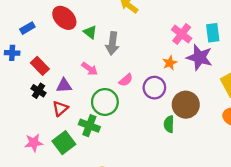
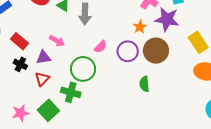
pink arrow: (90, 69) -> (57, 41), moved
brown circle: (186, 105) -> (156, 51), moved

